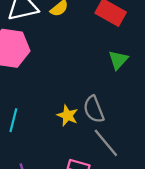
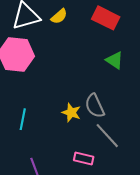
green triangle: (118, 60) -> (115, 60), turned -36

